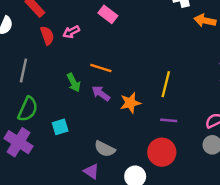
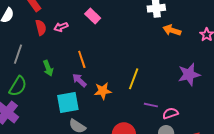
orange line: (101, 68) -> (82, 59), turned 48
green arrow: (74, 83) -> (48, 68), moved
purple line: (169, 120) -> (151, 105), moved
cyan square: (60, 127) -> (68, 103), moved, size x1.6

